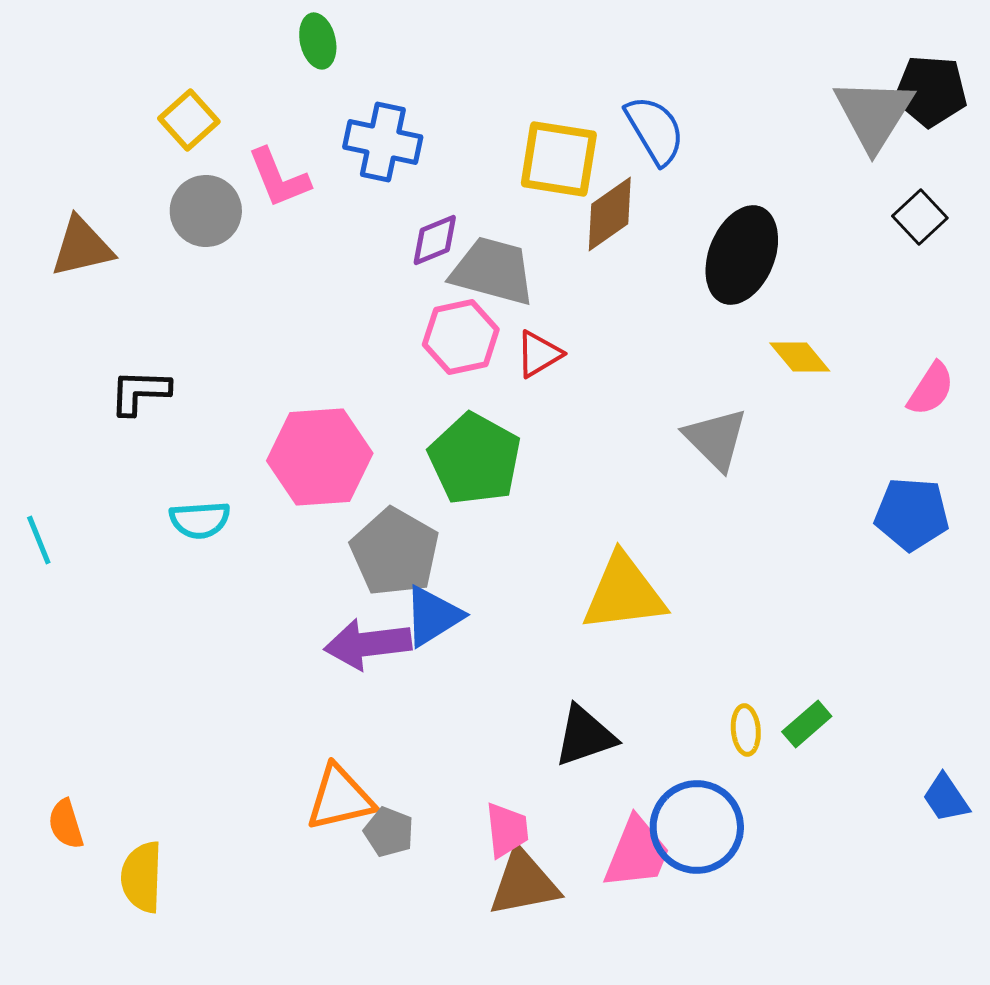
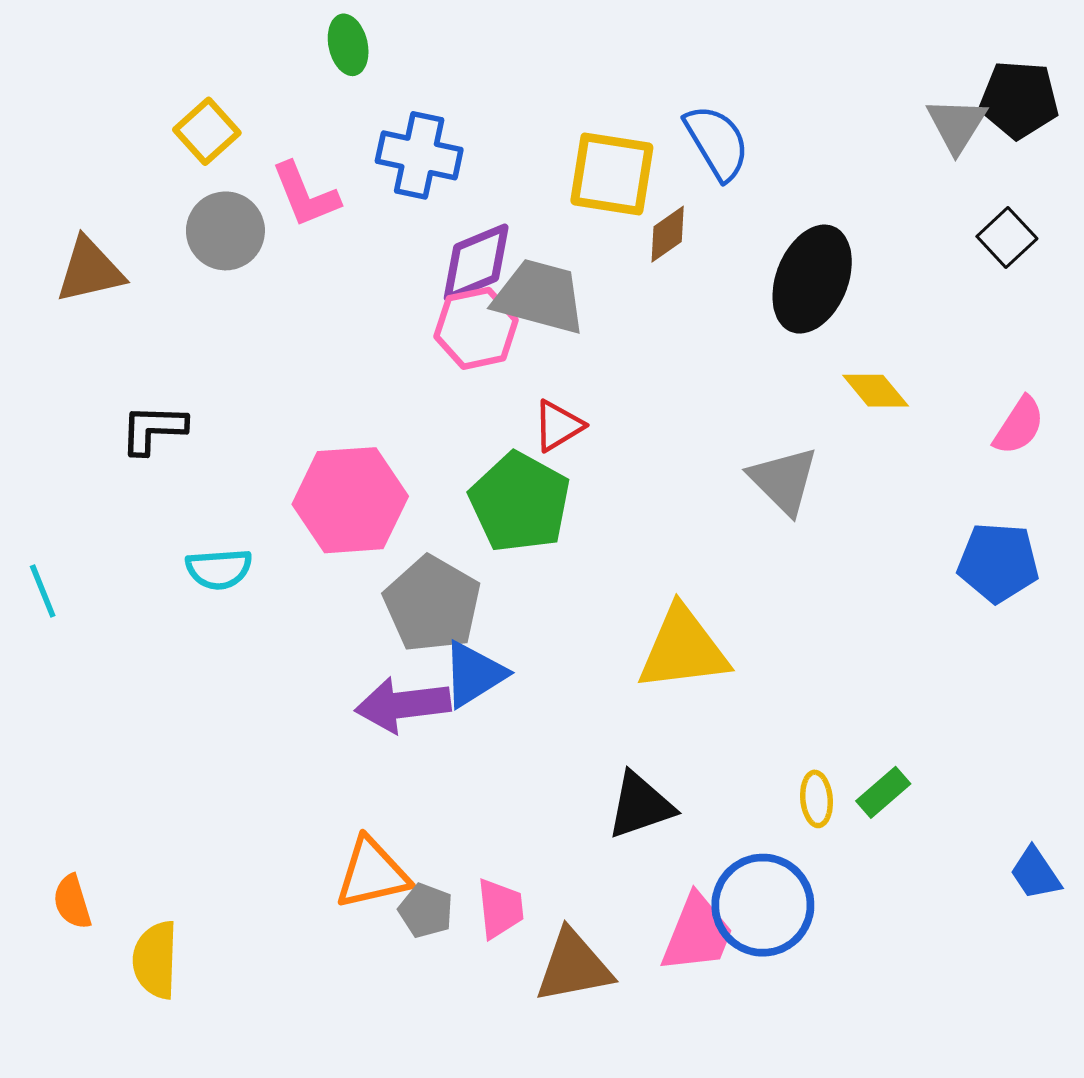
gray triangle: (874, 114) -> (957, 125), size x0.7
brown diamond: (610, 214) -> (668, 234), size x0.7
purple diamond: (435, 240) -> (476, 263), size x1.4
pink hexagon: (461, 337) -> (476, 328), moved
red triangle: (539, 354) -> (558, 426), moved
pink trapezoid: (507, 830) -> (500, 908), moved

